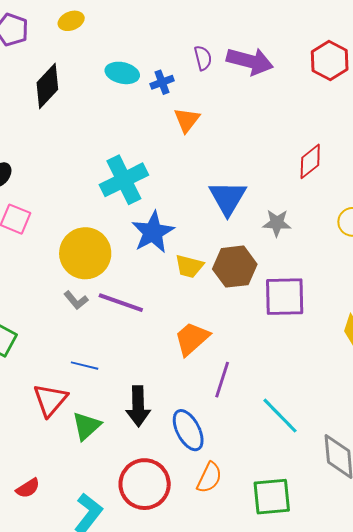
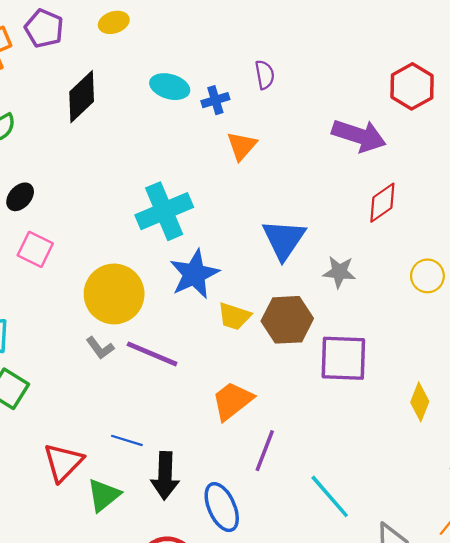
purple arrow: (250, 61) -> (359, 136), moved
blue line: (85, 366) -> (127, 440), moved

